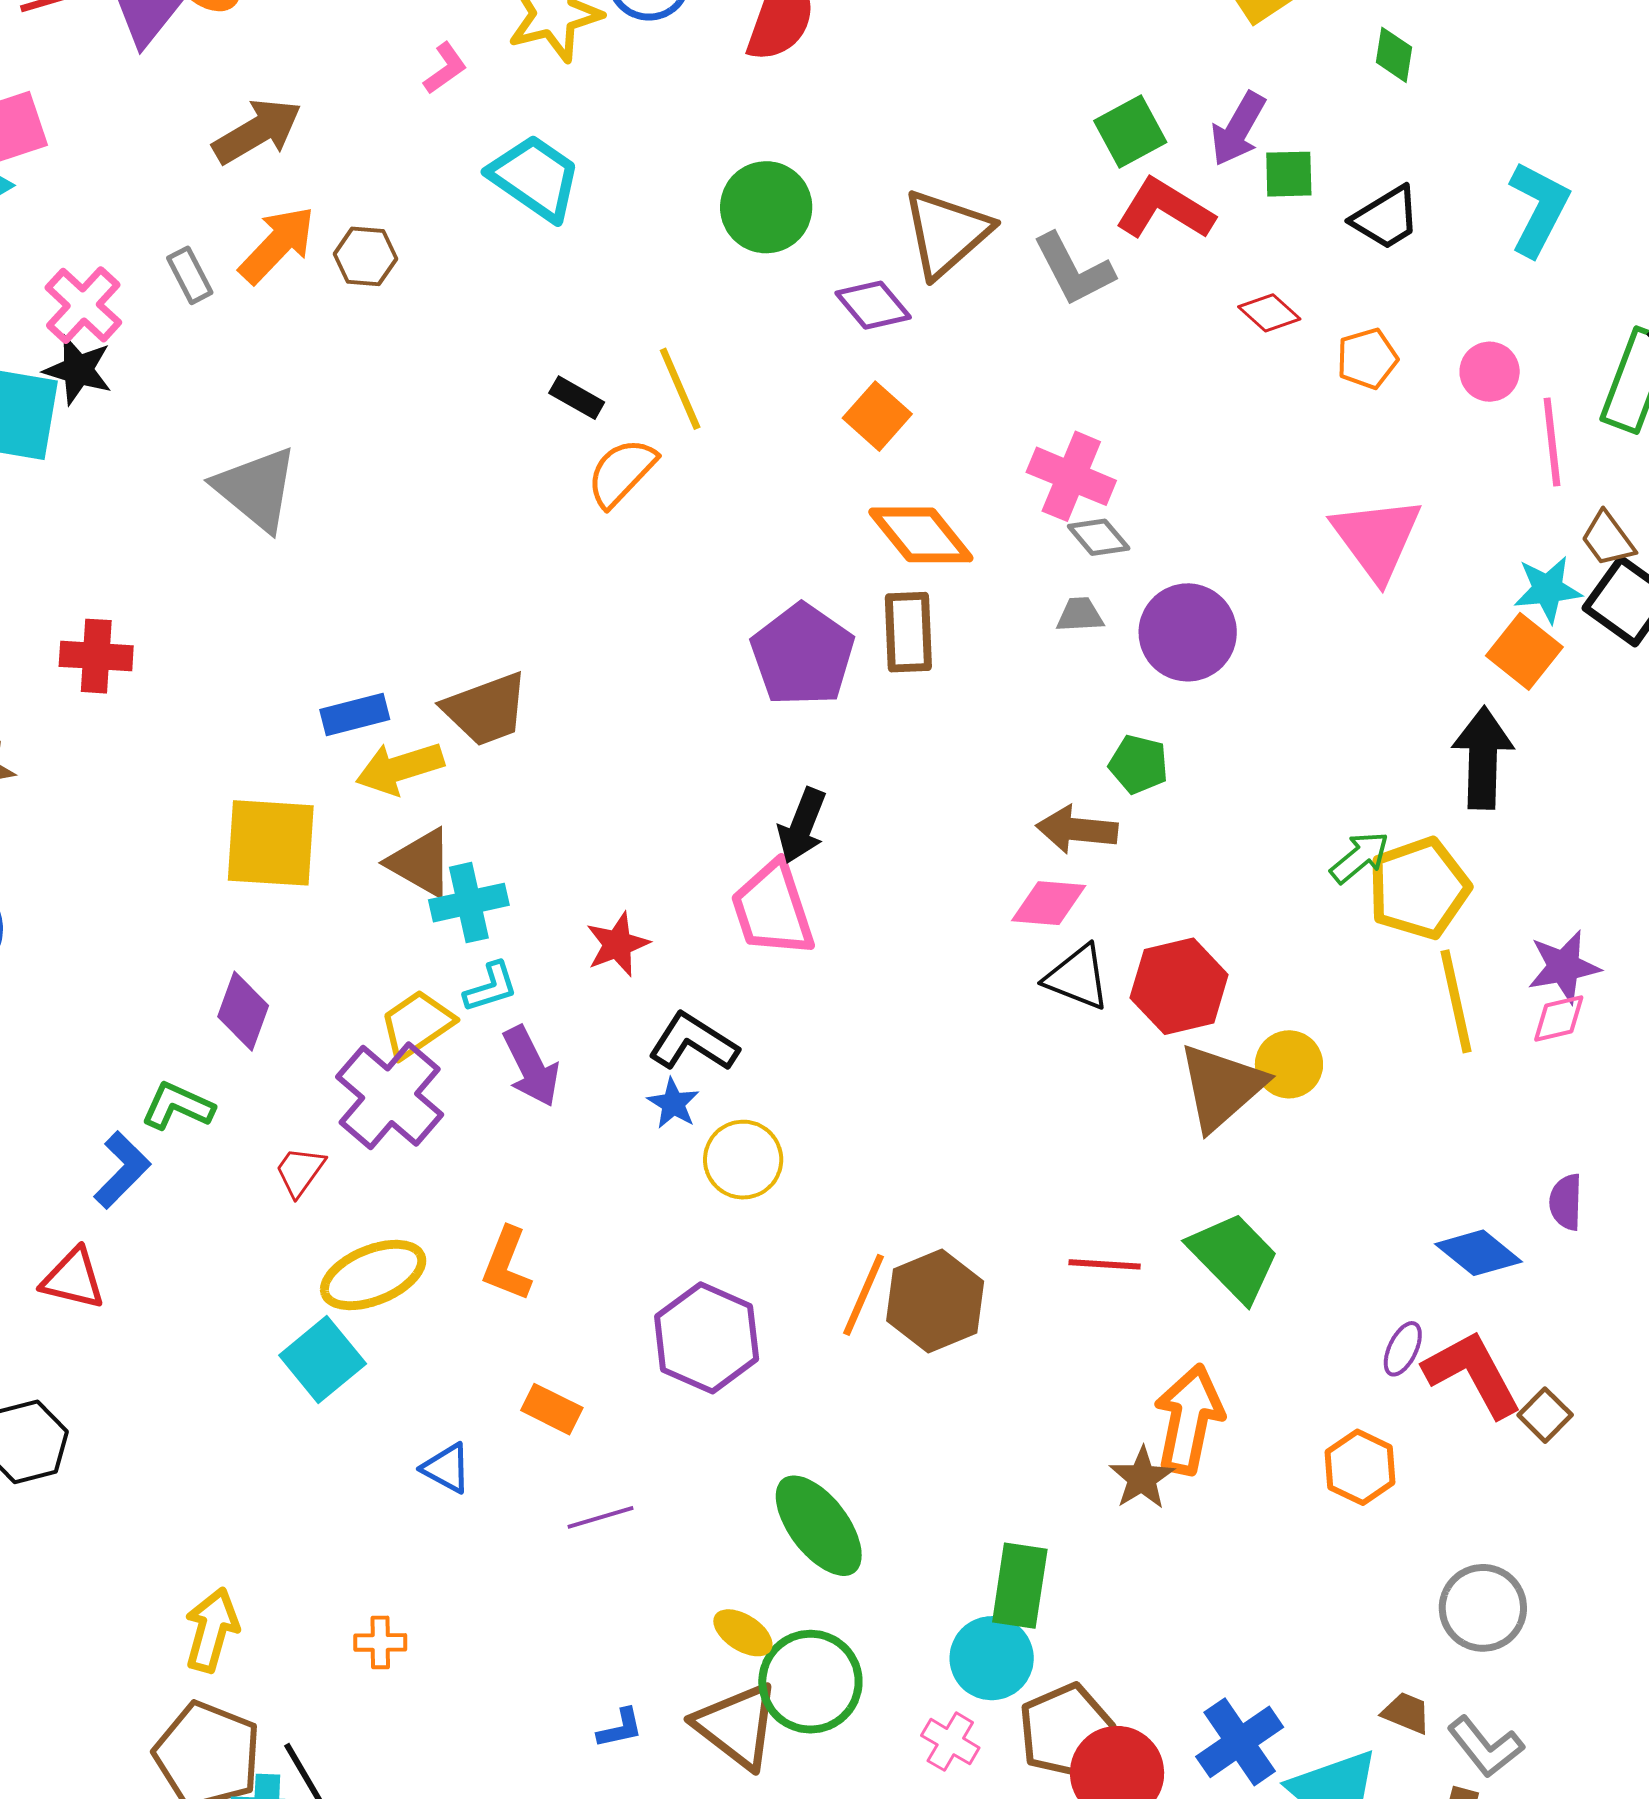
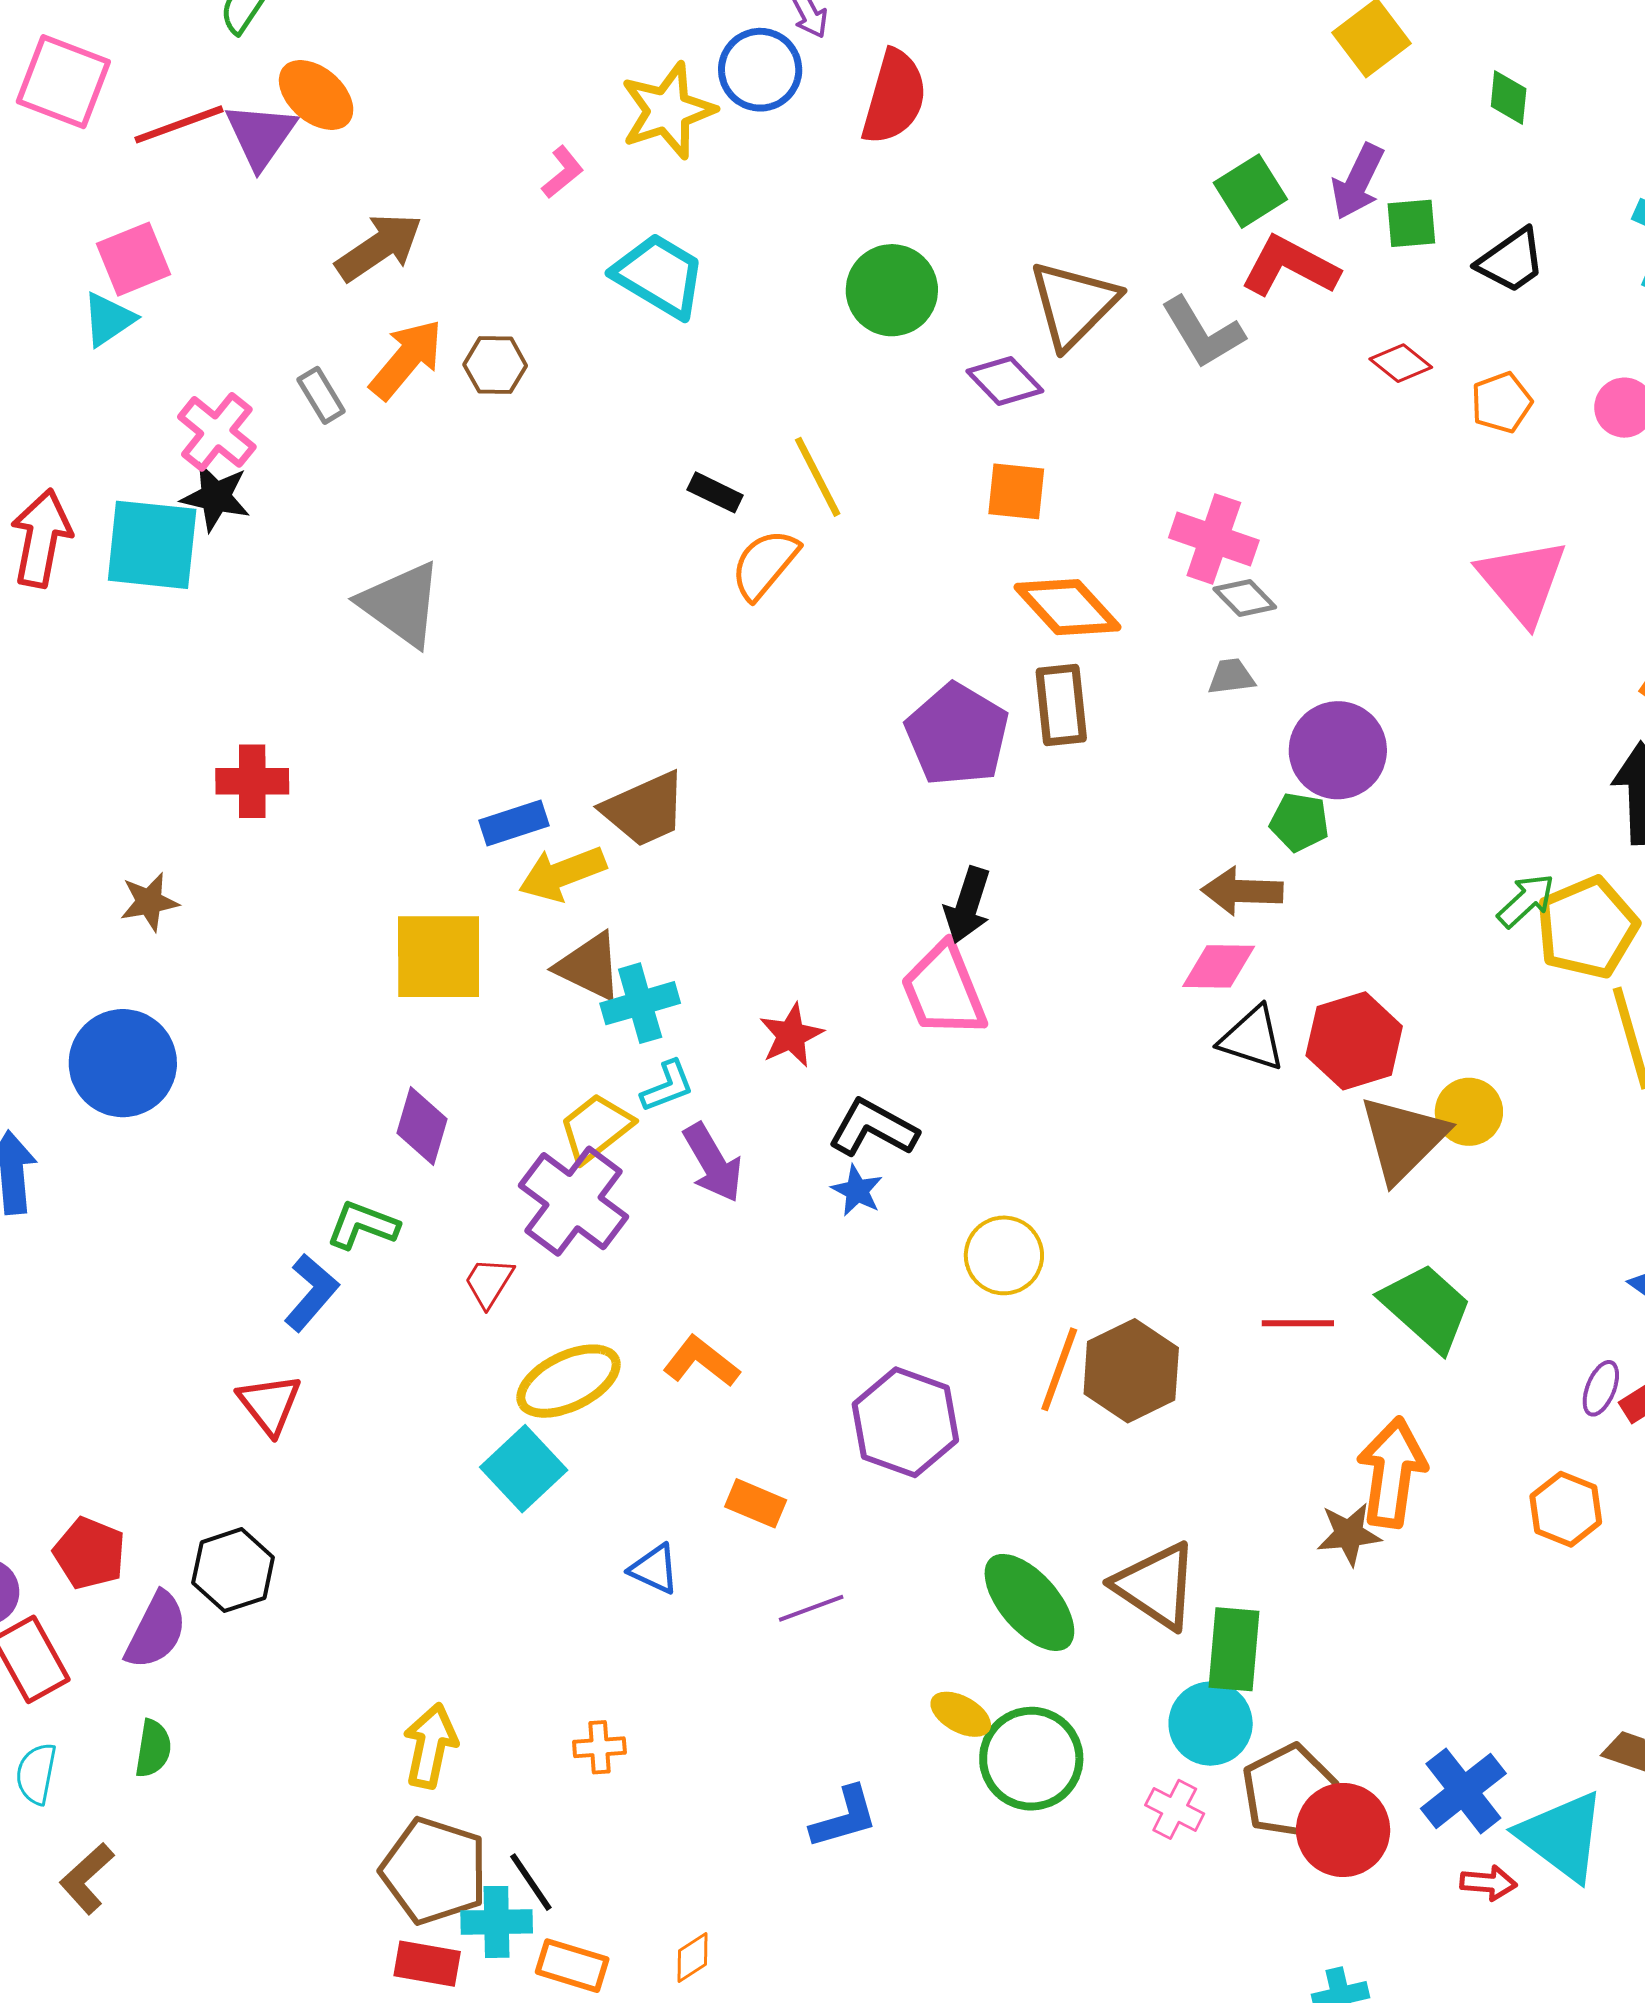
orange square: (877, 416) -> (1016, 491), turned -32
purple circle: (1188, 632) -> (1338, 750), moved
yellow circle: (743, 1160) -> (1004, 1255), moved
orange L-shape: (507, 1264) -> (701, 1361), turned 110
red triangle: (73, 1279) -> (270, 1404), turned 42
brown star: (1142, 1478) -> (1349, 1534), turned 30
brown triangle: (737, 1726) -> (1156, 1586), moved
blue L-shape: (620, 1728) -> (844, 1817), size x1.5

